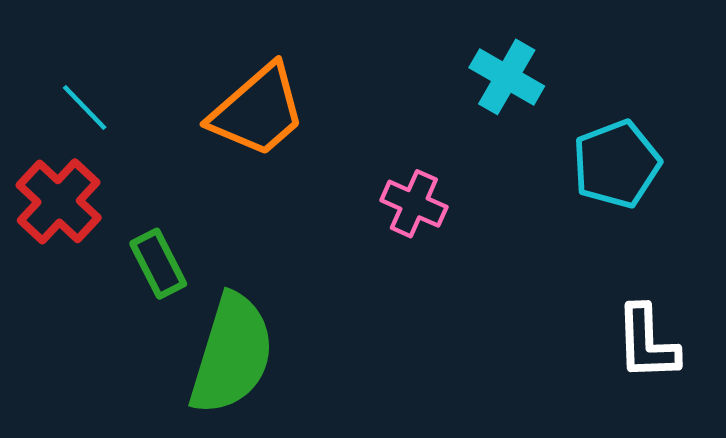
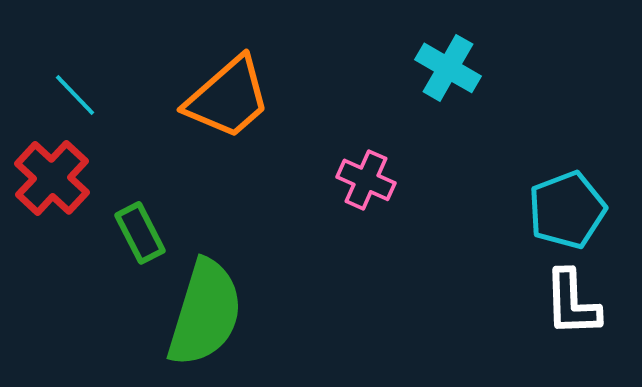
cyan pentagon: (616, 164) -> (567, 210), moved

